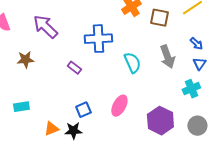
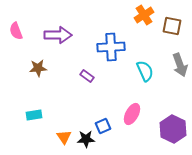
purple arrow: (45, 27) -> (58, 35), turned 136
blue square: (83, 110) -> (103, 126), moved
orange triangle: (51, 129) -> (64, 137), turned -42

